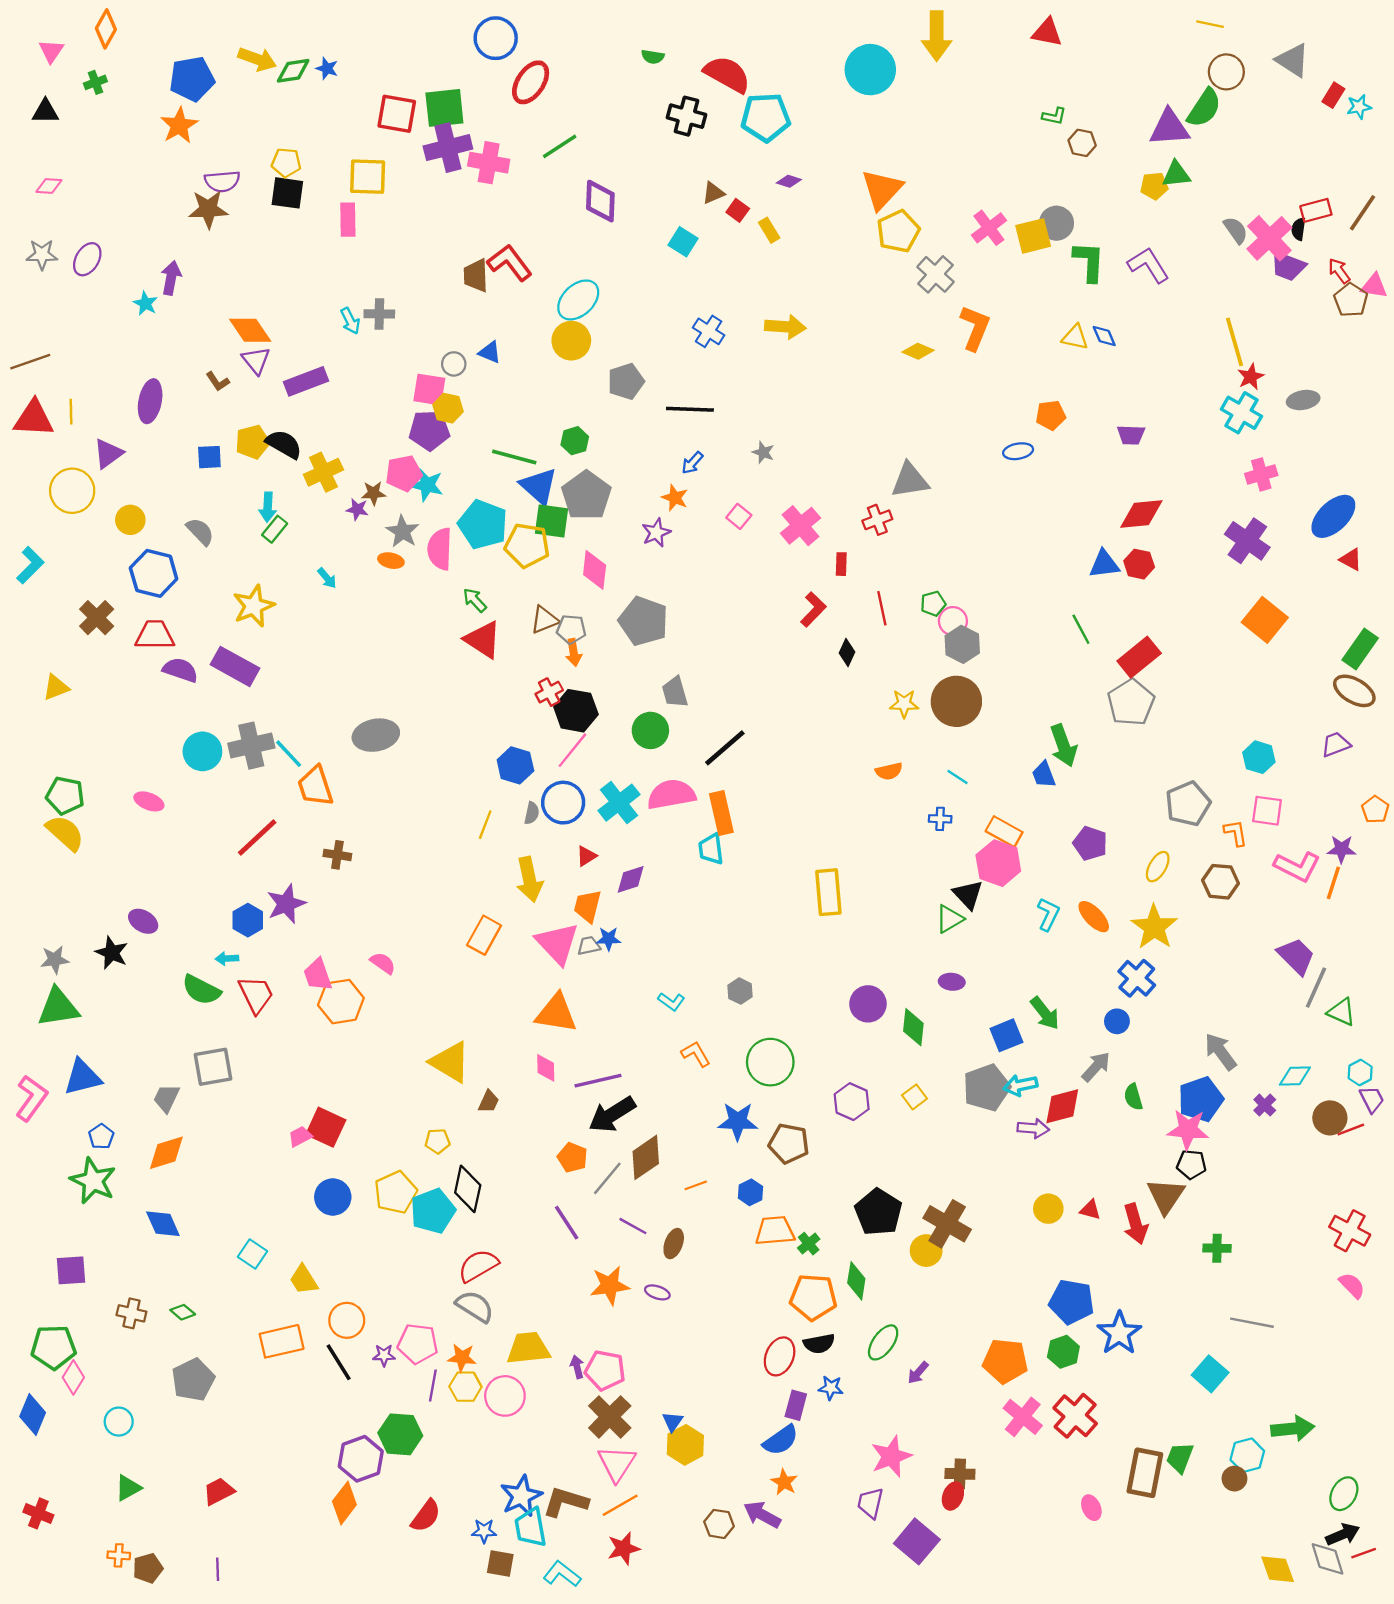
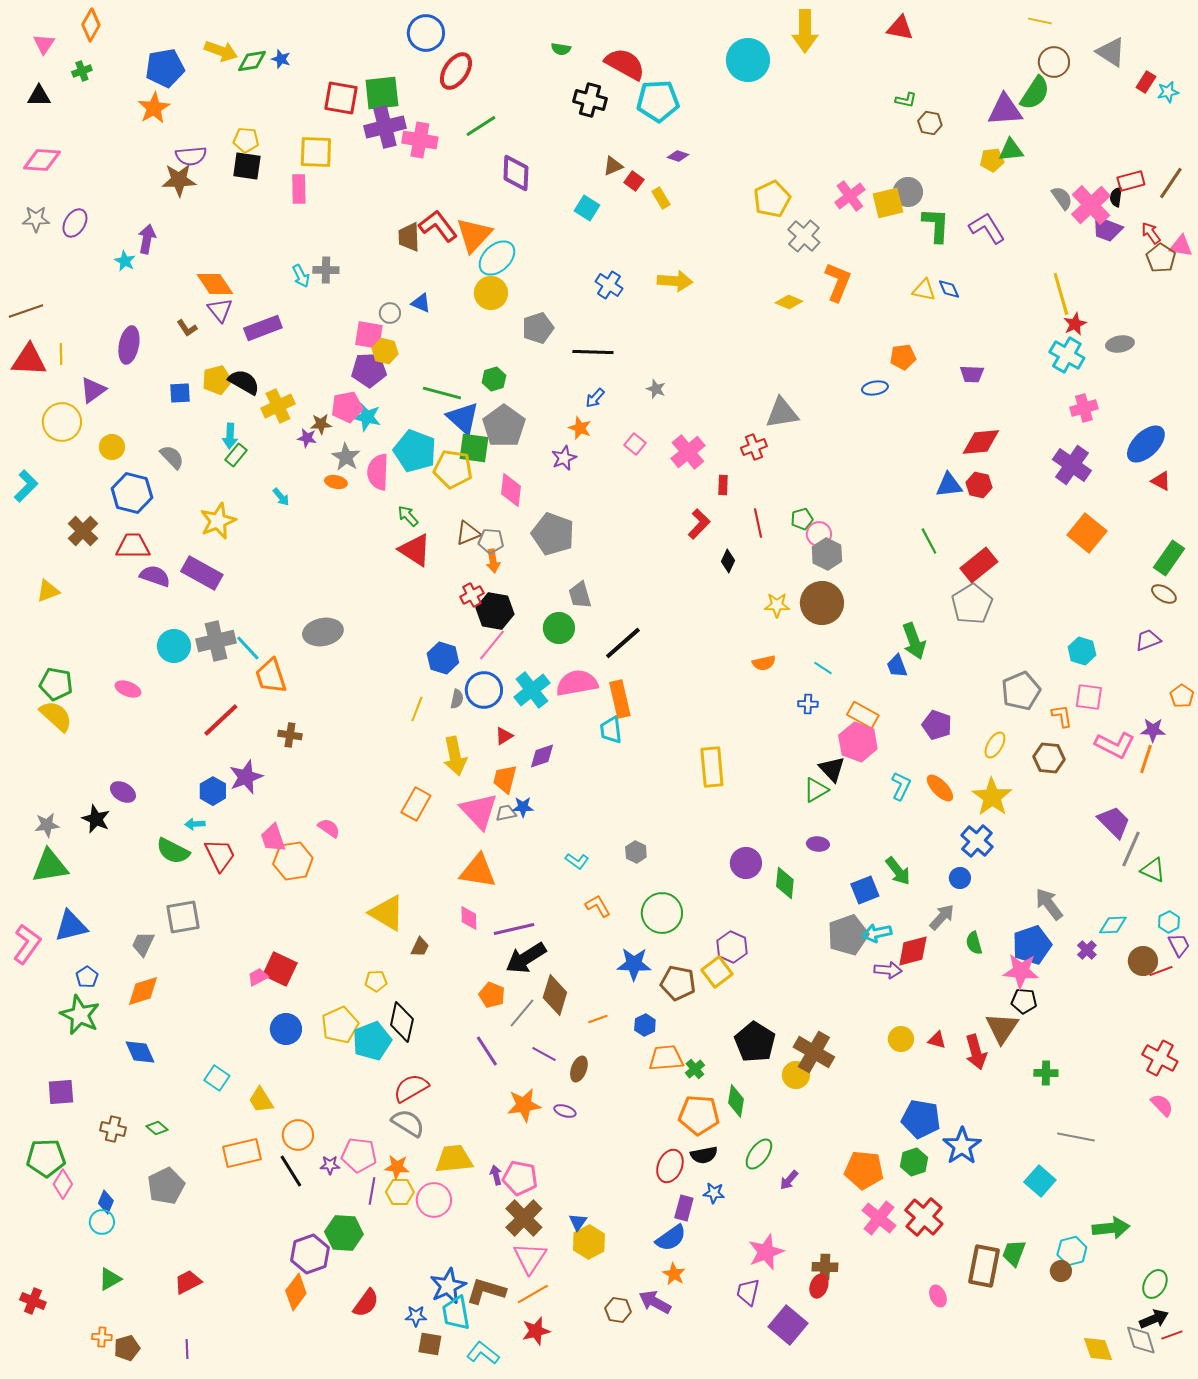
pink diamond: (49, 186) -> (42, 160), size x1.6
orange triangle: (882, 189) -> (474, 235), moved
brown ellipse: (1354, 691) -> (1164, 594), size x0.7
yellow square: (915, 1097) -> (717, 972), moved, size x1.4
brown diamond: (646, 1157) -> (555, 995), turned -39
blue diamond: (33, 1415) -> (106, 1202), moved, size x0.7

